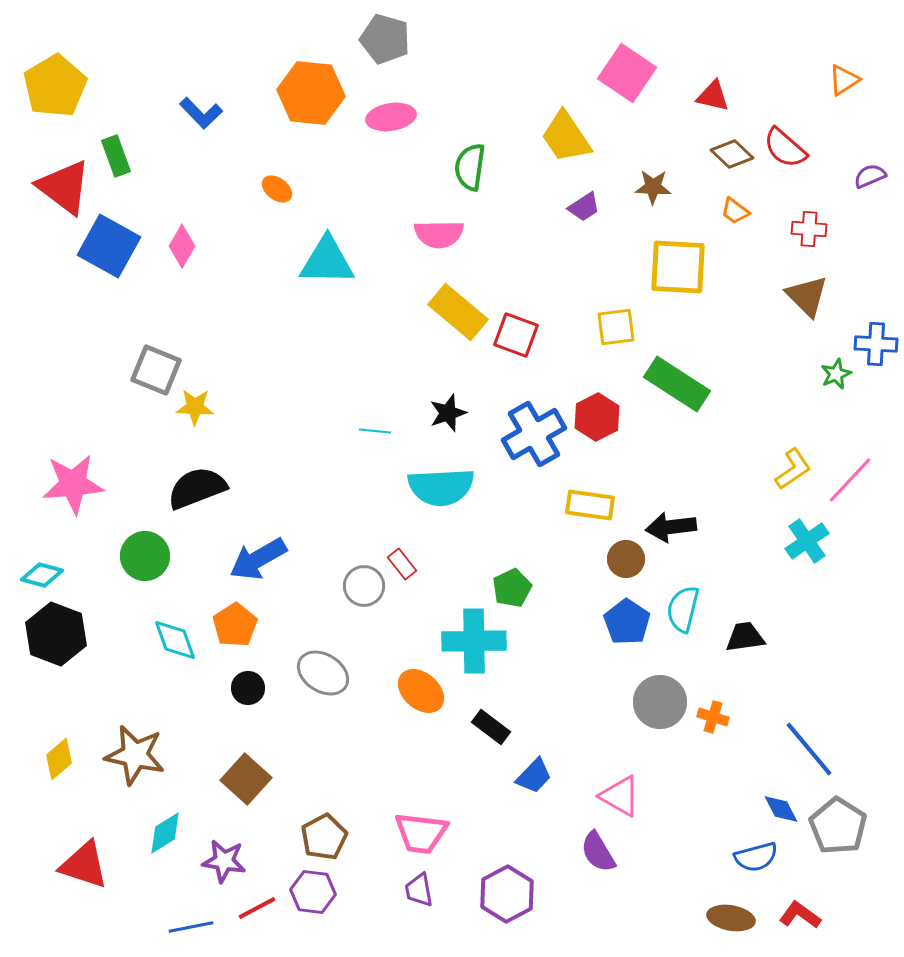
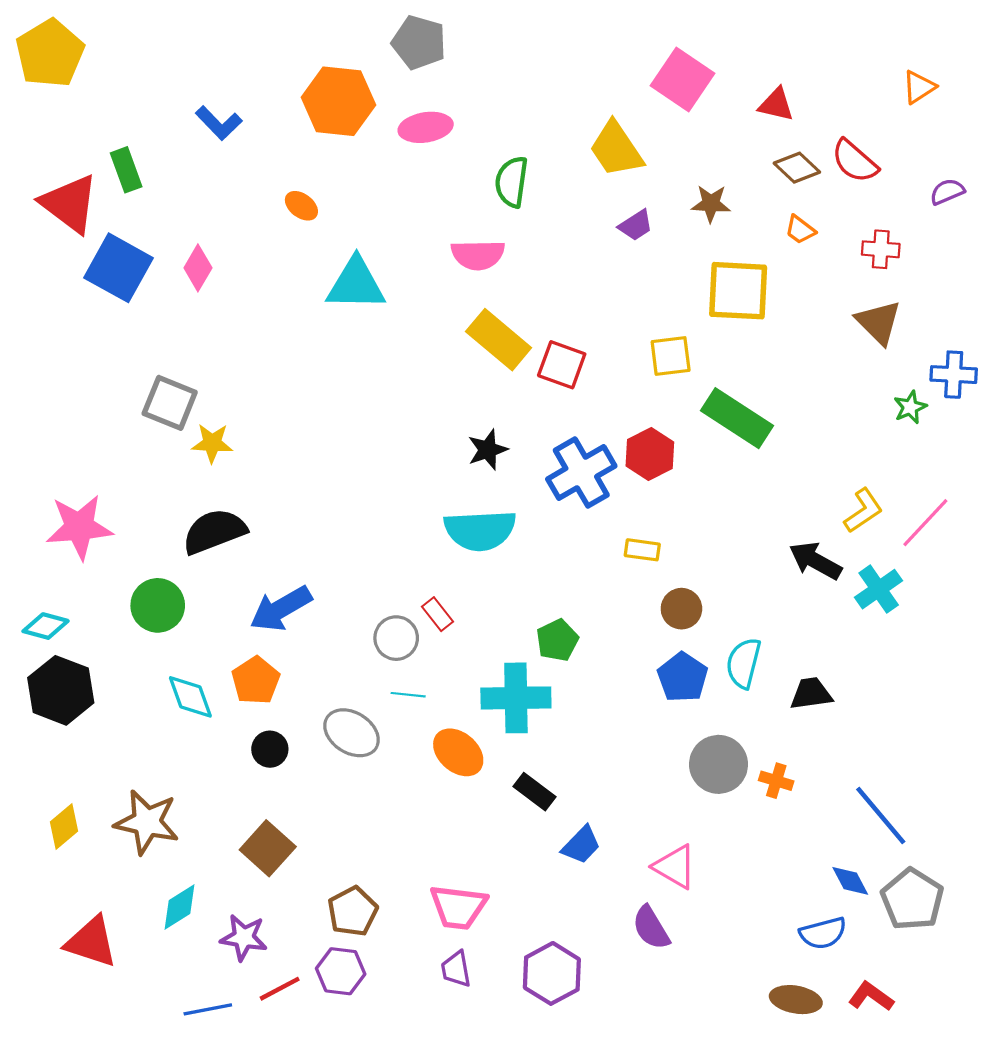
yellow pentagon: (55, 86) -> (50, 53), moved
cyan line: (375, 431) -> (408, 695), moved
yellow rectangle: (590, 505) -> (642, 550), size x0.7
black arrow: (671, 527) -> (815, 561), moved, turned 36

